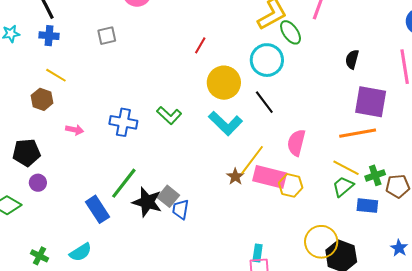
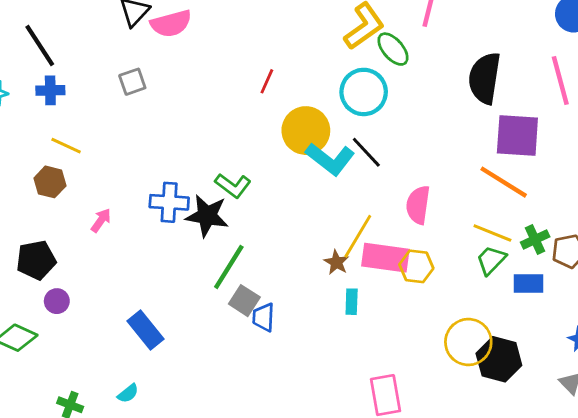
black semicircle: (352, 59) -> (485, 78), size x1.8
cyan L-shape: (225, 123) -> (330, 159), moved
pink arrow: (75, 130) -> (101, 220), turned -60
orange line: (358, 133) -> (504, 182), turned 48
green line: (124, 183) -> (229, 267), moved
black star: (147, 202) -> (207, 216), moved
cyan semicircle: (81, 252) -> (128, 393), size x0.7
cyan rectangle: (258, 253) -> (352, 302), moved

